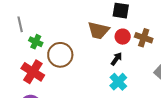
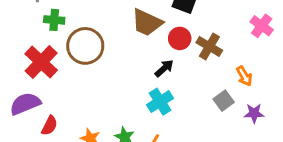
green cross: (36, 42) -> (54, 20), turned -32

